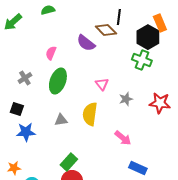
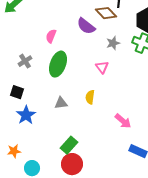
gray star: (126, 99) -> (113, 43), moved
yellow semicircle: (90, 114) -> (90, 97), size x0.6
blue star: (26, 132) -> (26, 115), turned -30

